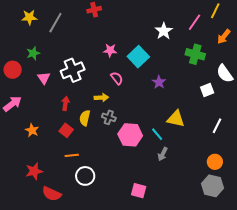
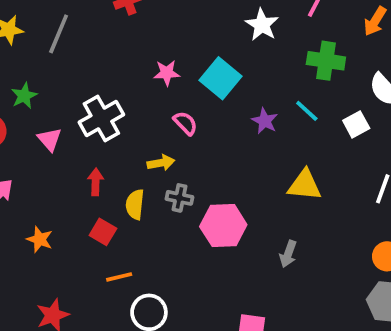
cyan line: (157, 134) -> (307, 111), moved

